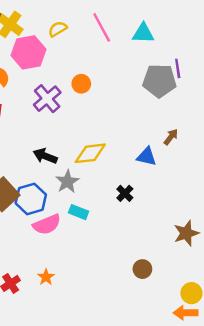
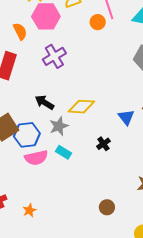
orange circle: (81, 84) -> (98, 22), moved
blue triangle: (147, 157) -> (126, 117), turned 30
orange star: (46, 277) -> (29, 210), moved

